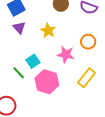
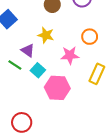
purple triangle: (19, 28) -> (28, 50), moved
green line: (19, 73) -> (15, 65), moved

